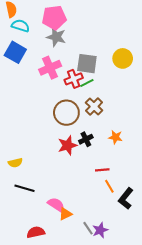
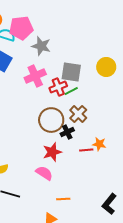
pink pentagon: (54, 18) -> (21, 28), moved
black cross: (86, 139) -> (67, 132), moved
red line: (102, 170) -> (86, 150), moved
orange line: (109, 186) -> (63, 199), moved, turned -64
pink semicircle: (56, 205) -> (44, 173), moved

